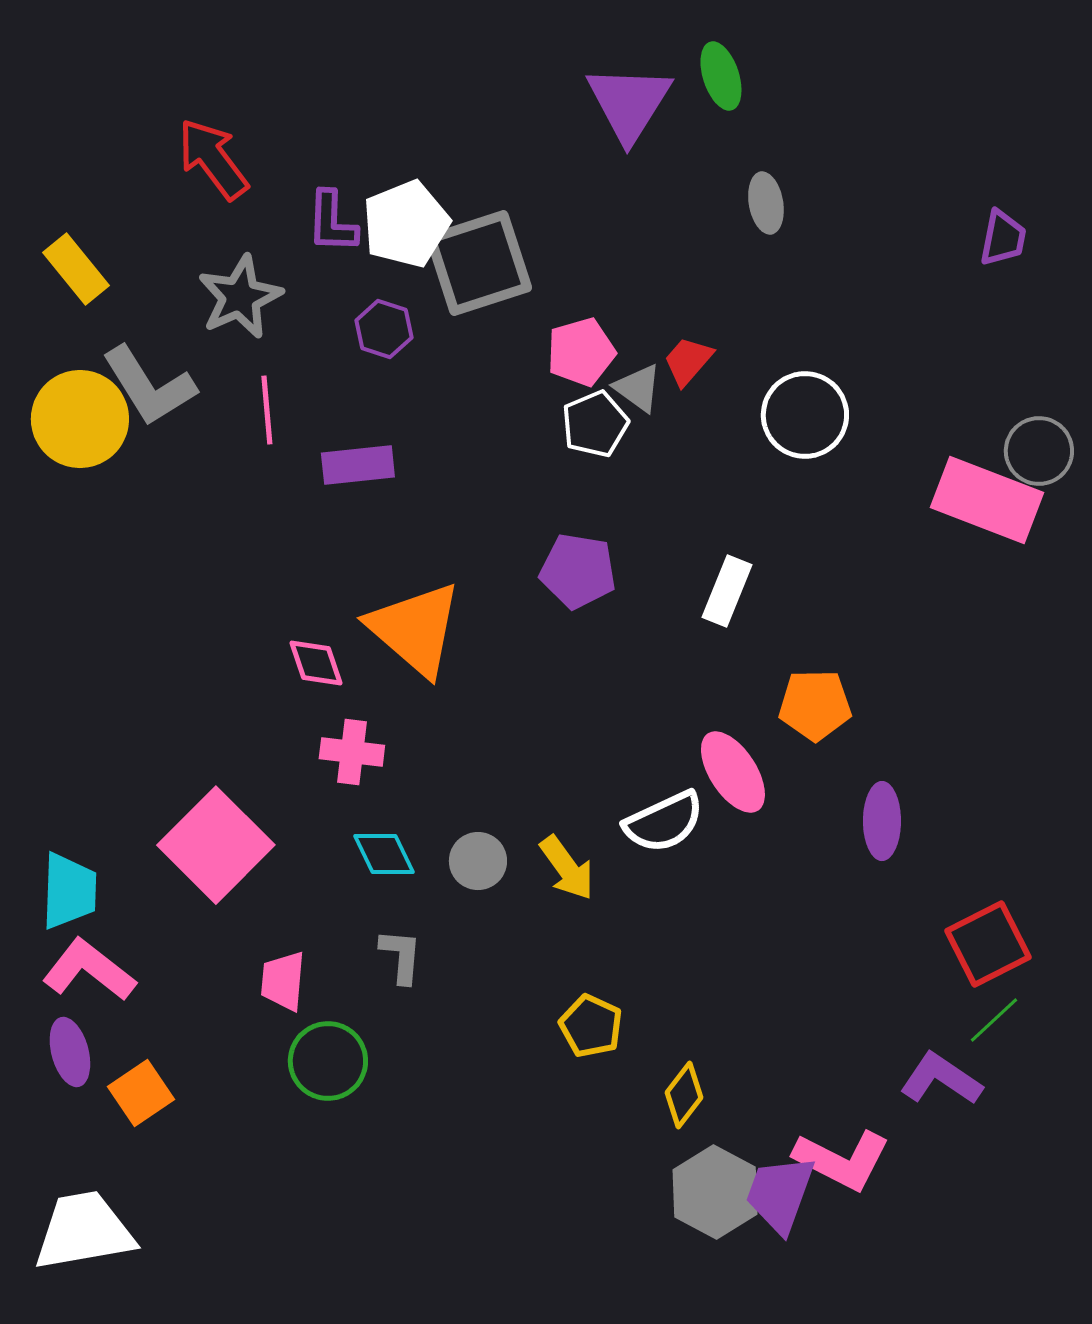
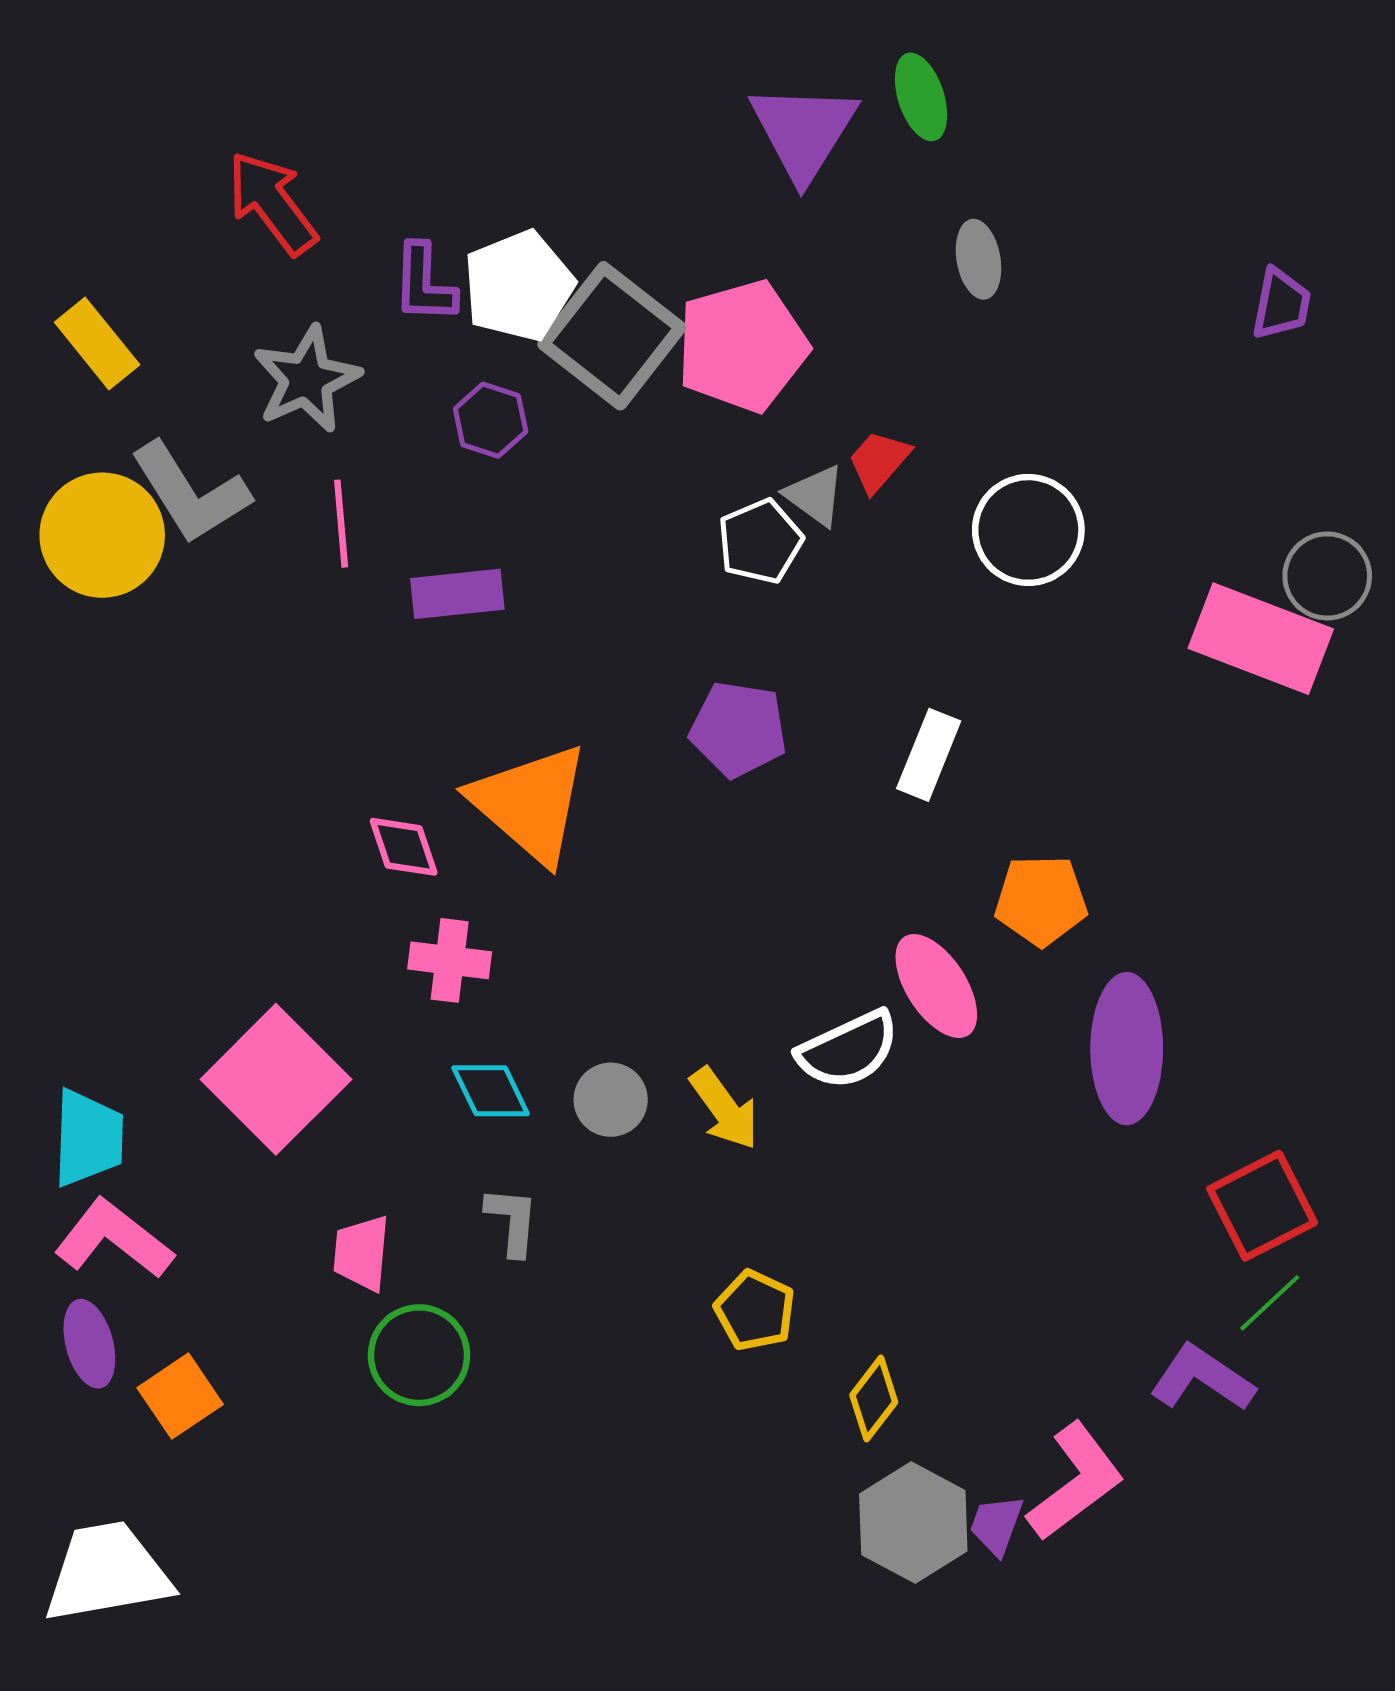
gray square: (479, 263) -> (612, 336), turned -34
pink pentagon: (581, 352) -> (742, 346), moved, size x1.5
purple ellipse: (882, 821) -> (1127, 1049), size x1.5
pink L-shape: (842, 1160) -> (1076, 1482), turned -64
purple trapezoid: (780, 1194) -> (996, 1525), size x0.6

